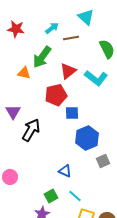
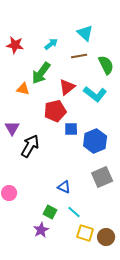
brown line: (71, 38) -> (79, 56), moved
blue hexagon: (87, 138) -> (95, 141), moved
gray square: (103, 161) -> (102, 177), size x1.5
green square: (51, 196) -> (50, 212), turned -32

